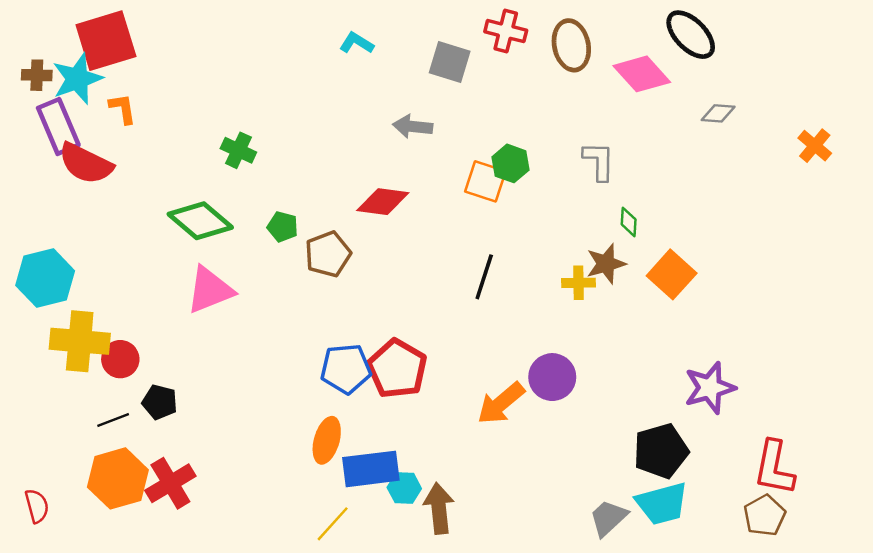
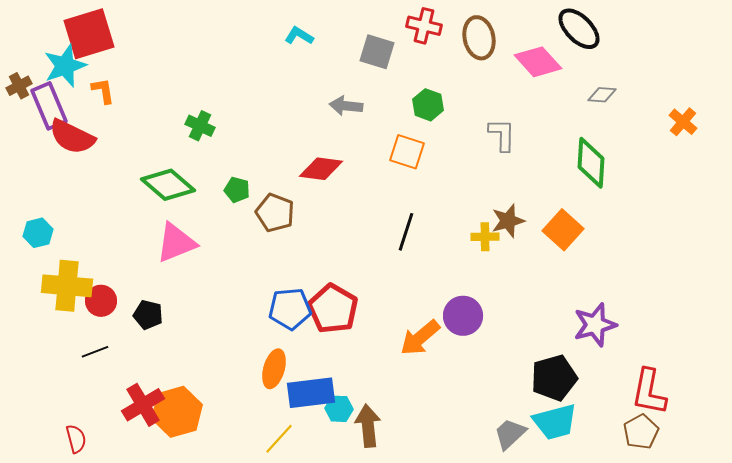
brown cross: (37, 75) -> (19, 86), moved, turned -30
green hexagon: (510, 163) -> (428, 105), moved
green diamond: (629, 222) -> (591, 163), moved, size x2.0
brown pentagon: (328, 254) -> (275, 213), turned -30
cyan hexagon: (45, 278) -> (38, 233), size x0.6
black pentagon: (160, 402) -> (148, 315), moved
orange hexagon: (118, 478) -> (177, 412), moved
red semicircle: (37, 506) -> (76, 439), moved

